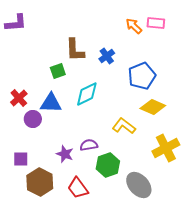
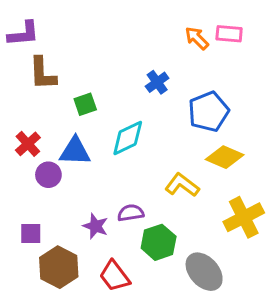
brown L-shape: (75, 50) -> (43, 73), moved

